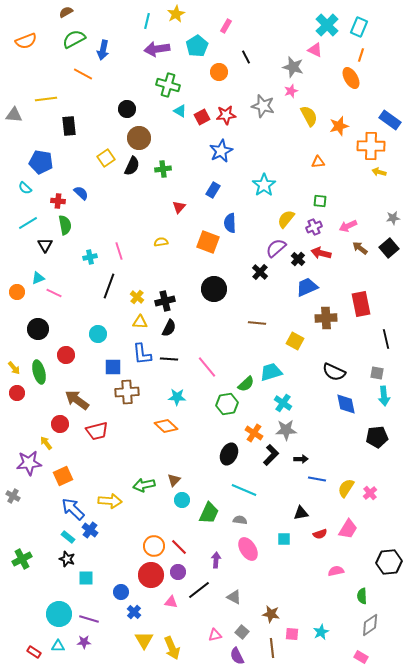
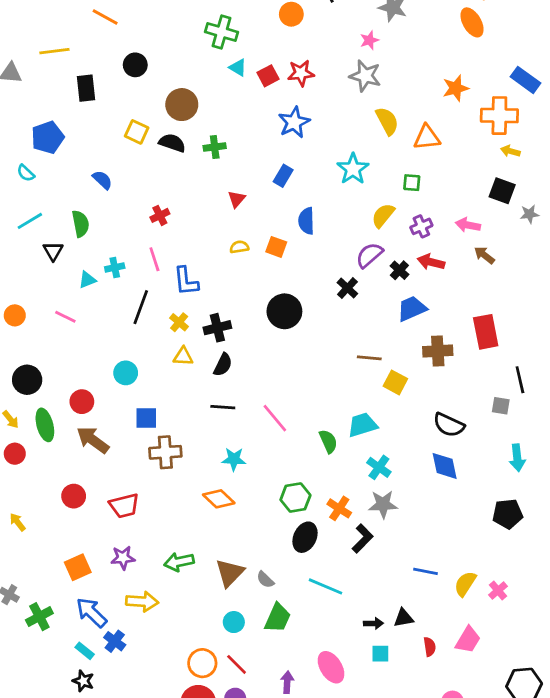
pink star: (291, 91) -> (369, 40), moved
gray star: (263, 106) -> (365, 76), moved
black circle: (127, 109) -> (135, 65), moved
yellow semicircle: (309, 116) -> (387, 121), moved
yellow square: (106, 158) -> (137, 132), turned -30
blue pentagon: (41, 162) -> (48, 137), turned -30
orange triangle: (318, 162) -> (427, 137), size x1.5
black semicircle: (132, 166) -> (172, 143), turned -96
red cross: (58, 201) -> (160, 215), moved, turned -32
green square: (320, 201) -> (412, 183), moved
pink arrow: (348, 226) -> (468, 225), turned 36
yellow semicircle: (161, 242) -> (239, 247), moved
orange square: (208, 242) -> (276, 247), size x0.7
black square: (389, 248) -> (502, 191), moved, turned -30
cyan triangle: (38, 278) -> (87, 280), moved
brown line: (257, 323) -> (369, 358), moved
black circle: (38, 329) -> (27, 380), moved
blue L-shape: (142, 354) -> (186, 281), moved
gray square: (377, 373) -> (501, 406), moved
green semicircle: (246, 384) -> (328, 441), turned -72
brown arrow: (77, 400) -> (93, 440), moved
green hexagon: (227, 404) -> (295, 497), moved
blue diamond: (346, 404) -> (445, 466), moved
yellow arrow: (46, 443) -> (18, 522), moved
black arrow: (301, 459) -> (373, 623), moved
purple star: (29, 463) -> (123, 558), moved, size x0.7
brown triangle: (174, 480) -> (230, 573), size x1.6
green arrow: (144, 485) -> (179, 562), moved
cyan circle: (182, 500) -> (234, 622), moved
gray semicircle: (240, 520) -> (265, 580), moved, turned -144
red semicircle: (320, 534) -> (430, 647), turned -80
green cross: (22, 559) -> (39, 617), moved

